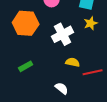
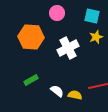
yellow semicircle: (73, 62) -> (75, 95), moved
white semicircle: (62, 88) -> (57, 91), moved

